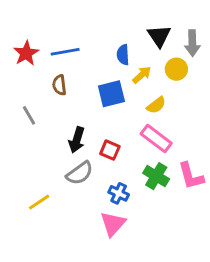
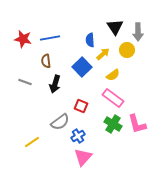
red star: (26, 53) -> (23, 39), turned -30
blue square: (111, 94) -> (82, 67), turned -30
gray line: (29, 115) -> (25, 82), turned -40
black arrow: (77, 140) -> (55, 84), moved
blue cross: (119, 193) -> (78, 136), moved, turned 32

